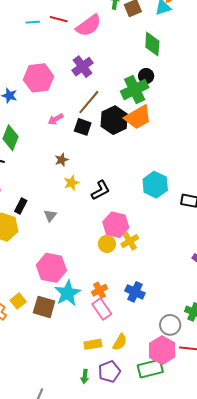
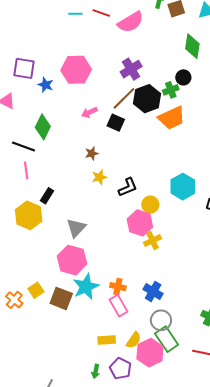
purple cross: (82, 67) -> (131, 69), moved
green cross: (135, 89) -> (171, 90), size x0.6
black hexagon: (114, 120) -> (147, 99), moved
gray triangle: (50, 216) -> (76, 228), moved, size x1.5
yellow circle: (107, 244) -> (150, 205), moved
orange cross: (99, 290) -> (118, 287), turned 35
gray circle: (170, 325) -> (161, 320), moved
pink hexagon: (162, 350) -> (150, 353), moved
green rectangle: (150, 369) -> (167, 339), moved, turned 65
purple pentagon: (109, 372) -> (120, 369), turned -30

